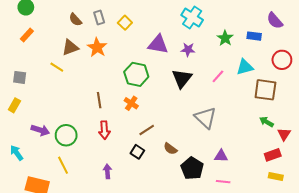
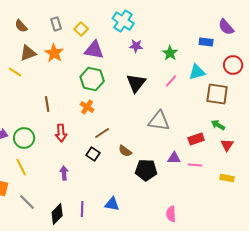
cyan cross: (192, 18) -> (123, 21), moved
brown semicircle: (75, 20) -> (21, 26), moved
green star: (225, 38) -> (170, 53), moved
purple triangle: (158, 44) -> (94, 50), moved
purple star: (188, 50) -> (136, 46), moved
brown line: (99, 100) -> (47, 104), moved
gray triangle: (206, 118) -> (159, 121), turned -35
red triangle: (284, 134) -> (227, 145), moved
red rectangle: (273, 155) -> (196, 139), moved
black pentagon: (192, 168) -> (146, 170), turned -30
pink line: (223, 182) -> (195, 165), moved

